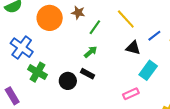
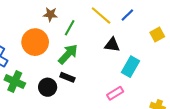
orange circle: (50, 18) -> (35, 42), moved
blue line: (154, 36) -> (127, 15), moved
green arrow: (91, 52) -> (68, 54), size x1.5

